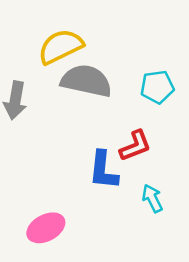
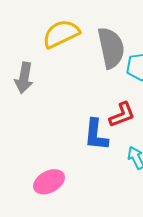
gray semicircle: (86, 81) -> (111, 48), moved, turned 66

